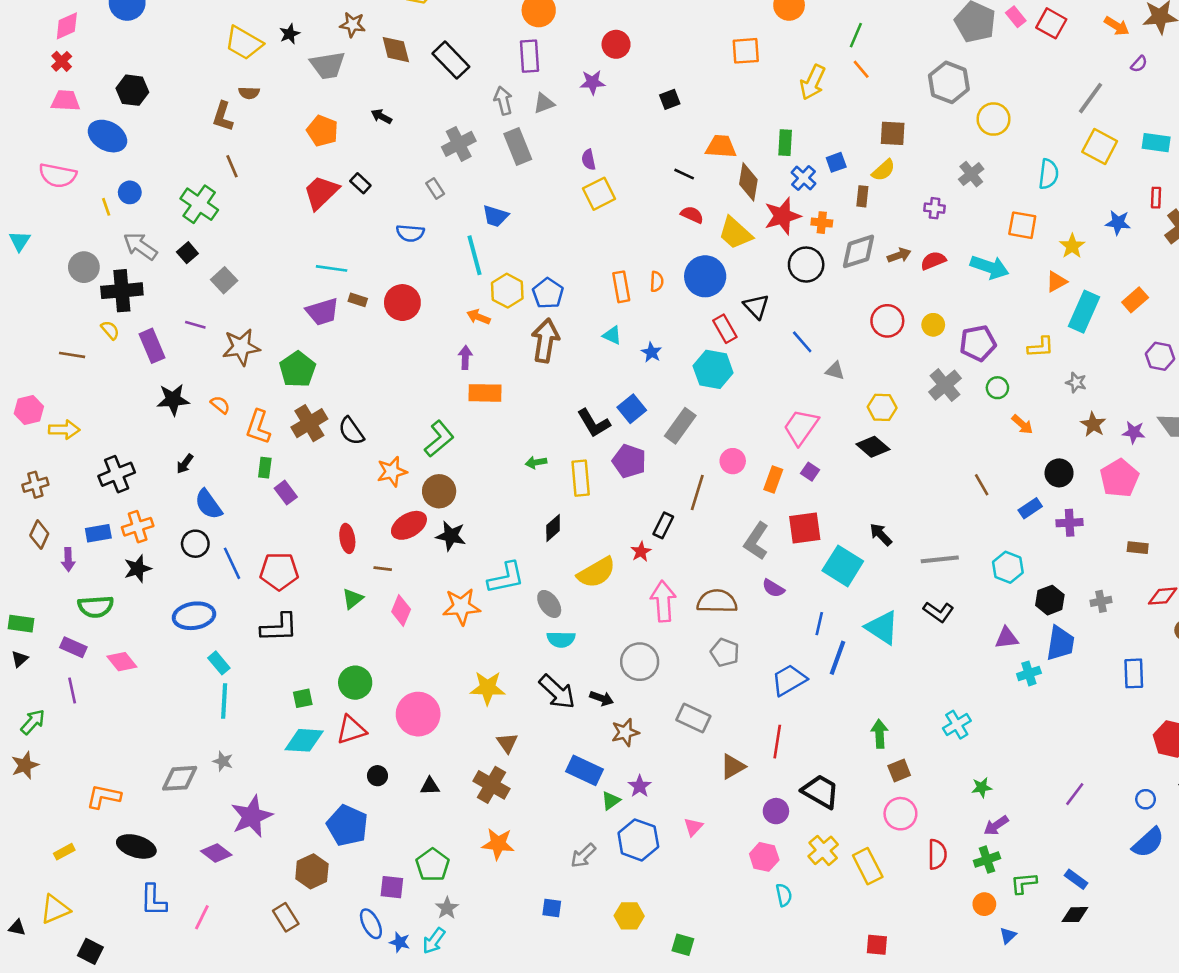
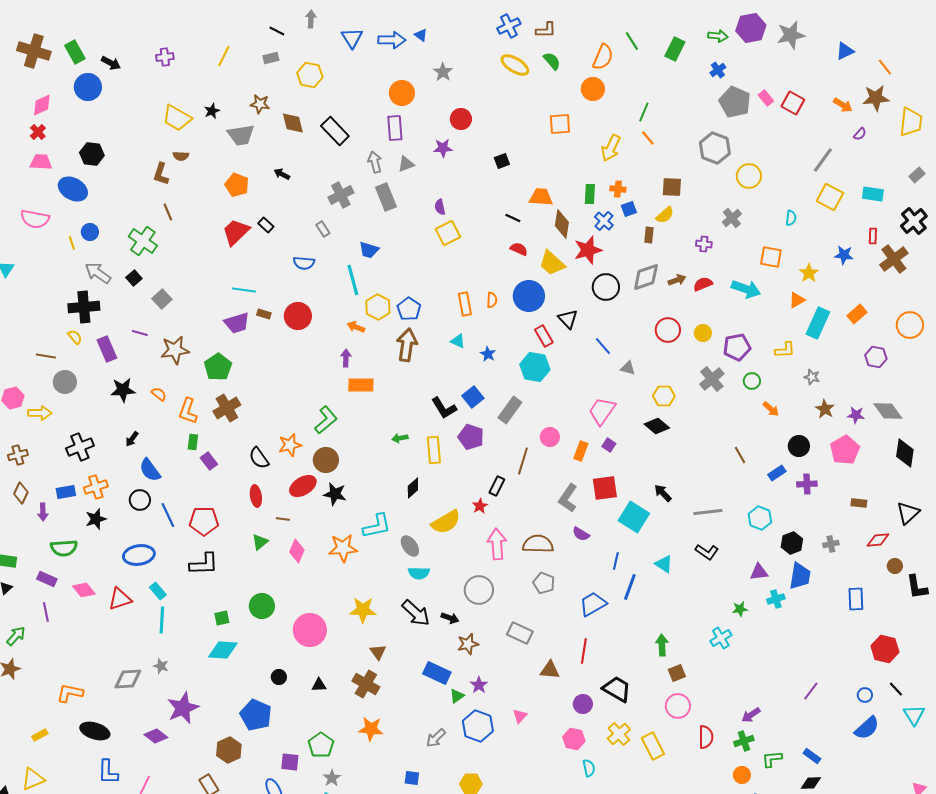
cyan semicircle: (1049, 174) -> (791, 218), size x0.7
orange cross: (822, 223) -> (618, 189), moved
gray circle: (84, 267) -> (65, 382), moved
black semicircle: (351, 431) -> (259, 458), moved
cyan triangle: (882, 628) -> (664, 564), size x0.7
red triangle: (351, 730) -> (120, 599), moved
brown triangle: (733, 767) -> (550, 670), turned 35
green star: (982, 787) -> (740, 609), moved

